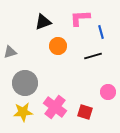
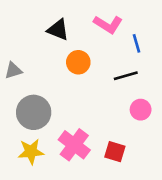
pink L-shape: (80, 18) -> (108, 24), turned -145
black triangle: (43, 22) -> (58, 30), turned 42
pink circle: (108, 92) -> (141, 110), moved

